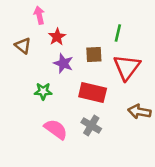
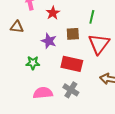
red star: (57, 37) -> (53, 13), moved
brown triangle: (23, 46) -> (17, 27), turned -32
pink semicircle: (56, 129) -> (43, 93), turned -42

